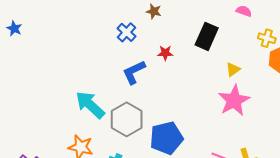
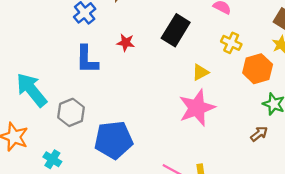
yellow cross: (267, 38) -> (231, 43), moved
blue L-shape: (134, 72) -> (87, 60), turned -72
gray hexagon: (127, 119) -> (71, 112), size x0.7

